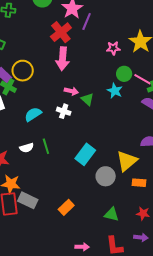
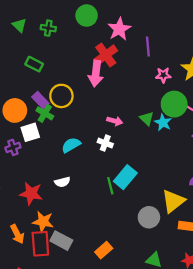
purple line: (87, 21) -> (148, 46), moved, turned -30
pink arrow: (63, 59) -> (96, 74), moved
green circle: (124, 74) -> (174, 104), size x1.5
green triangle: (87, 99) -> (147, 119), moved
green line: (46, 146) -> (110, 186), moved
cyan rectangle: (85, 154) -> (125, 177), moved

